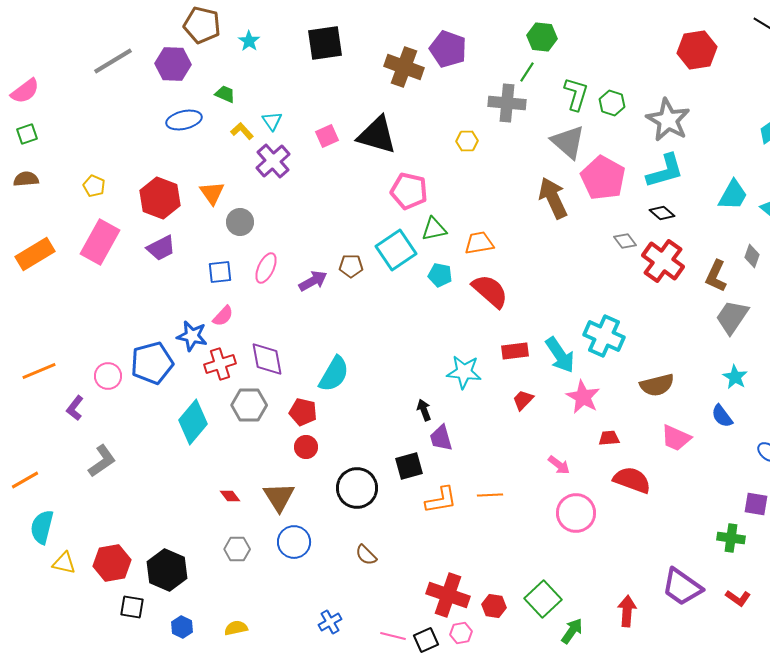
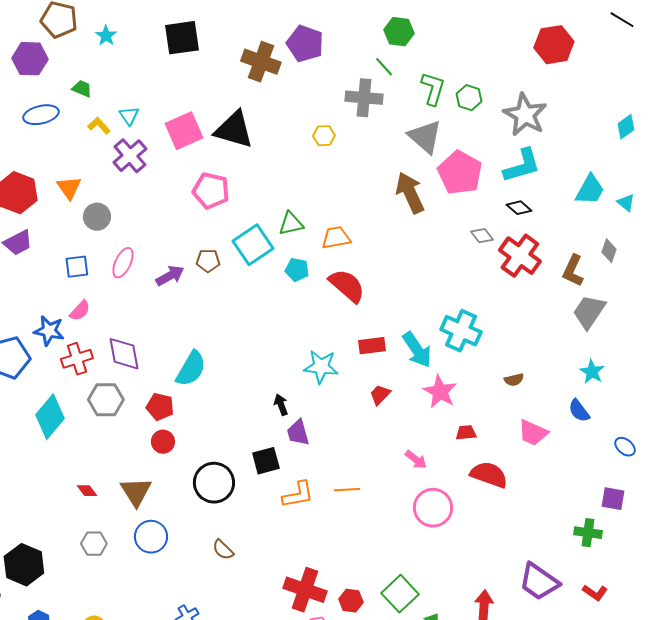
green line: (527, 72) -> (384, 67), turned -75
pink square: (327, 136) -> (184, 131), size x1.6
pink pentagon: (409, 191) -> (211, 191), moved
brown semicircle: (657, 385) -> (514, 380), size x0.6

